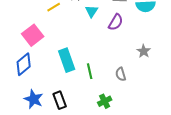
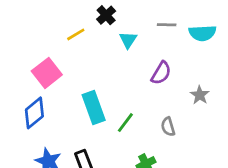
purple semicircle: (116, 22) -> (161, 73), moved
green line: (90, 71) -> (125, 123), turned 49

